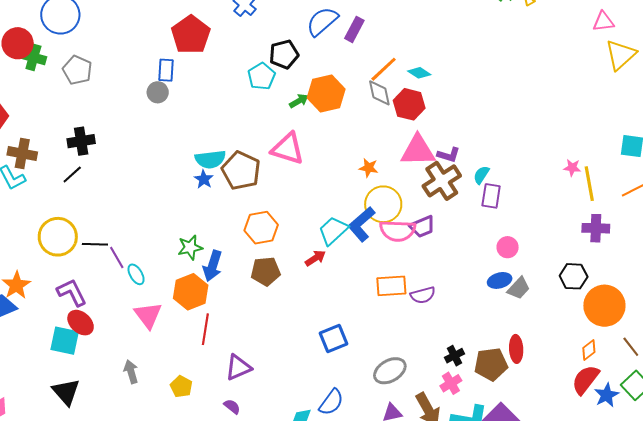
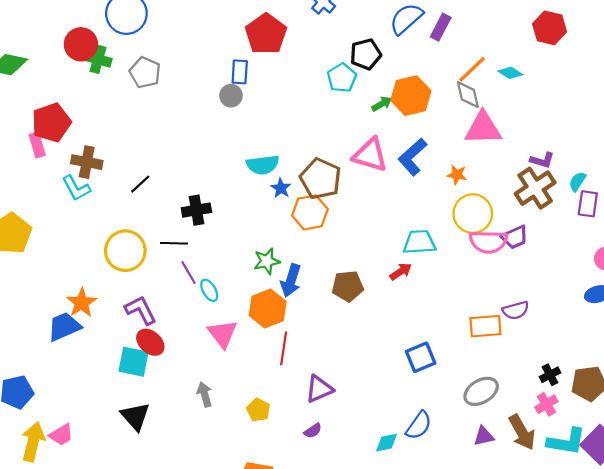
red hexagon: (409, 104) -> (550, 28), moved
black cross: (81, 141) -> (196, 210), moved
pink triangle: (418, 151) -> (483, 128), moved
cyan semicircle: (210, 159) -> (263, 165), moved
blue L-shape: (362, 224) -> (413, 157), moved
orange hexagon: (261, 228) -> (310, 212), moved
cyan trapezoid: (333, 231) -> (419, 242), turned 40
black line: (95, 244) -> (174, 243), moved
orange rectangle: (391, 286) -> (485, 326), moved
purple semicircle: (232, 406) -> (313, 431), turned 108

